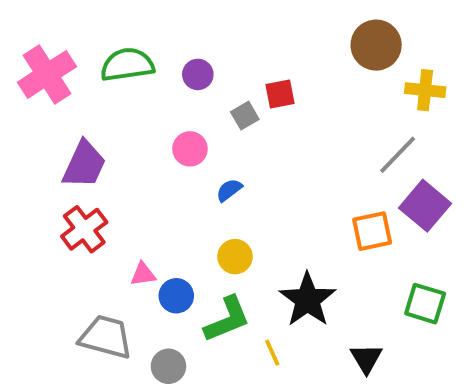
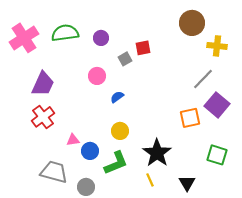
yellow line: (272, 353) -> (150, 180), moved

